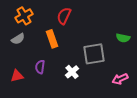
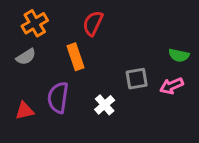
gray square: (94, 54) -> (137, 79), size x0.7
purple semicircle: (40, 67) -> (58, 98), size x1.5
pink arrow: (120, 79) -> (172, 86), moved

